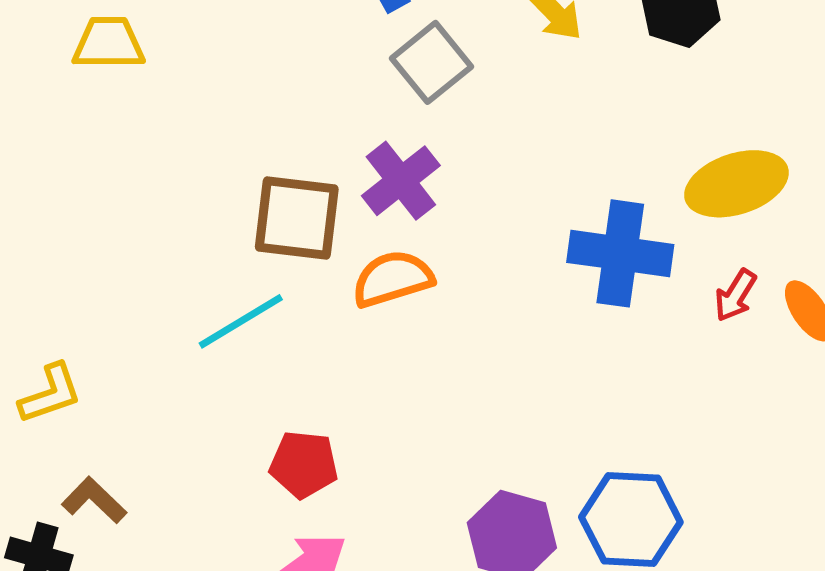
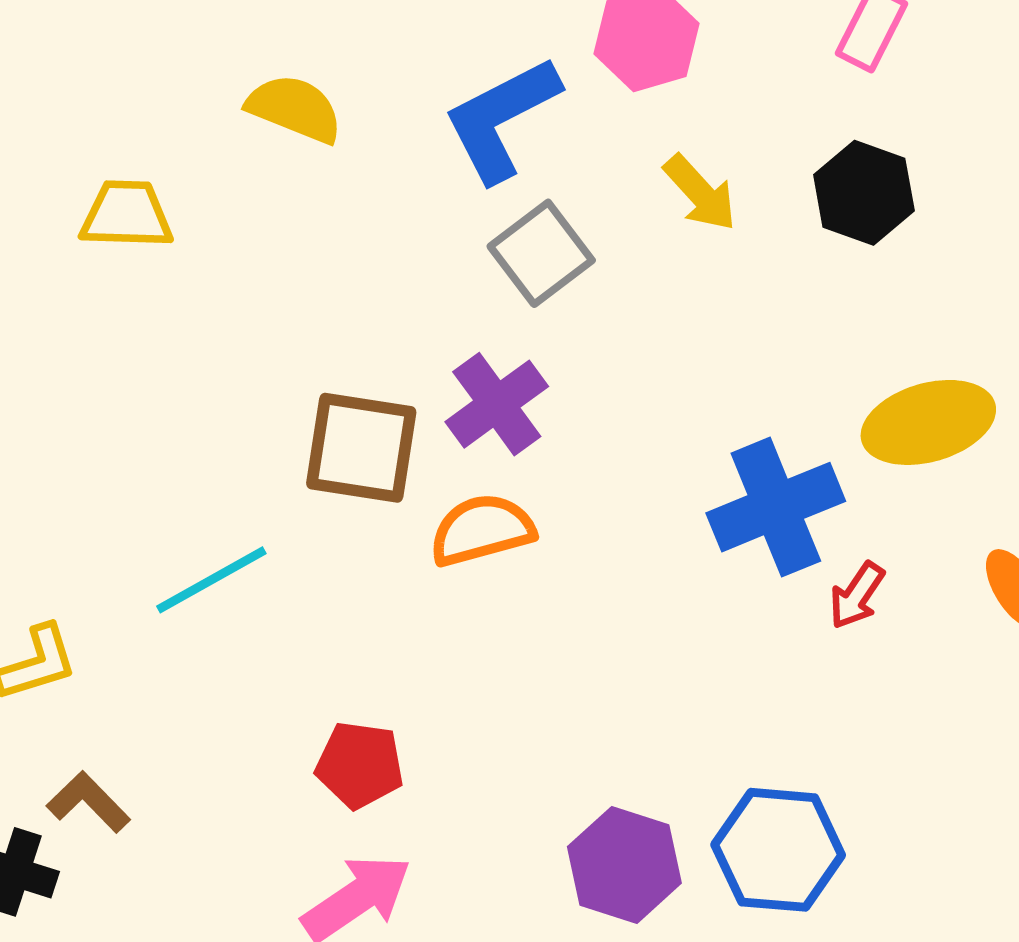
blue cross: (620, 253) -> (776, 507), turned -32
red arrow: (735, 295) -> (857, 595), moved
cyan line: (241, 321) -> (211, 580), moved

